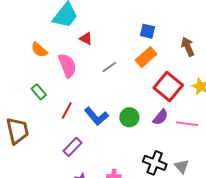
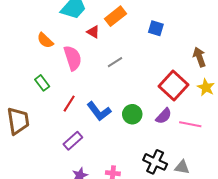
brown arrow: (188, 47) -> (199, 57), moved
orange rectangle: (146, 57) -> (116, 16), moved
gray triangle: (182, 166) -> (182, 167), turned -42

